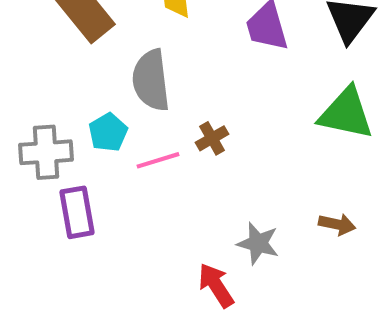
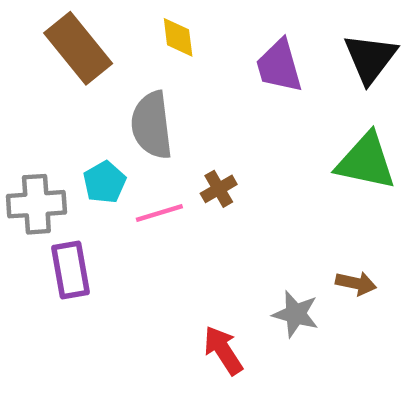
gray star: (258, 243) -> (296, 314), moved

